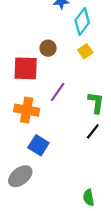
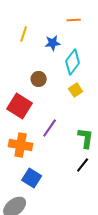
brown circle: (48, 48) -> (39, 79), moved
red square: (26, 68) -> (20, 106), turned 30

